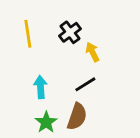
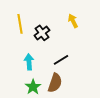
black cross: (70, 32) -> (42, 33), moved
yellow arrow: (92, 52) -> (73, 21), moved

